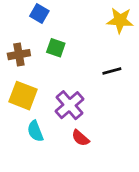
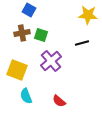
brown cross: (19, 55) -> (22, 33), moved
black line: (112, 71) -> (82, 43), moved
purple cross: (70, 105) -> (51, 61), moved

